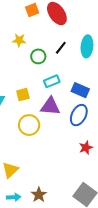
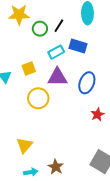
yellow star: (19, 40) -> (19, 15), size x1.5
black line: (61, 48) -> (59, 26), moved
blue rectangle: (80, 90) -> (78, 46), moved

